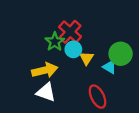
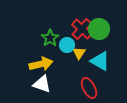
red cross: (70, 32) -> (82, 29), moved
green circle: (121, 54) -> (99, 29), moved
cyan triangle: (110, 67) -> (100, 61), size x1.5

